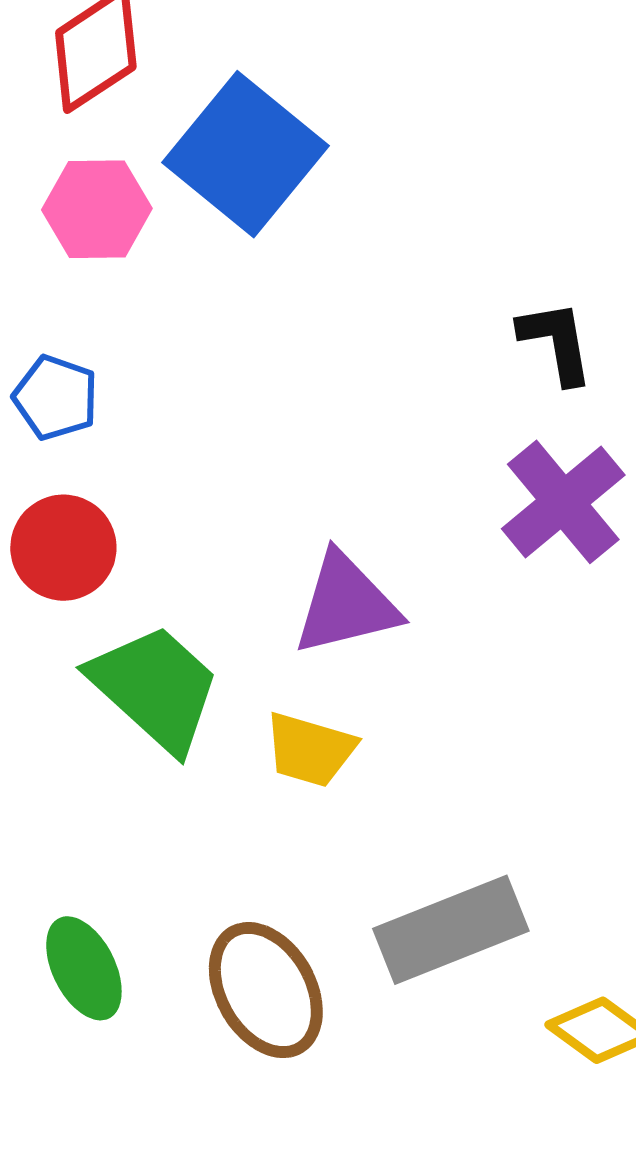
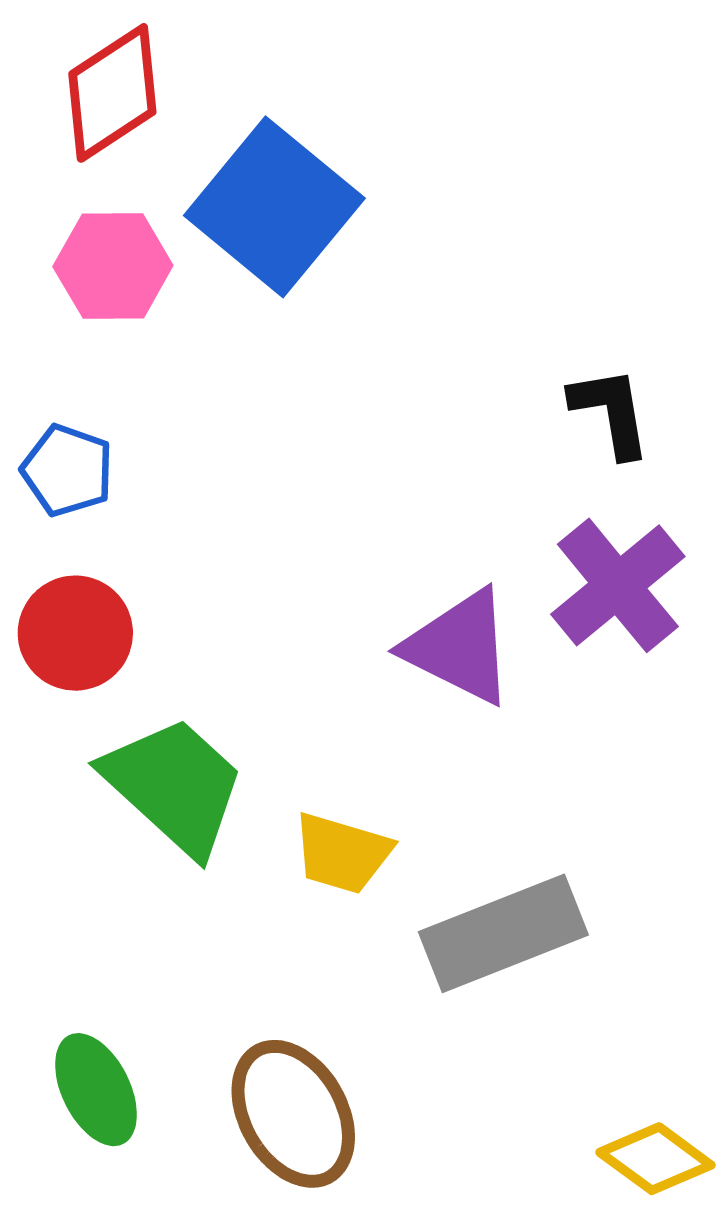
purple triangle: (346, 604) -> (460, 647), moved, turned 40
gray rectangle: (451, 930) -> (503, 933), moved

